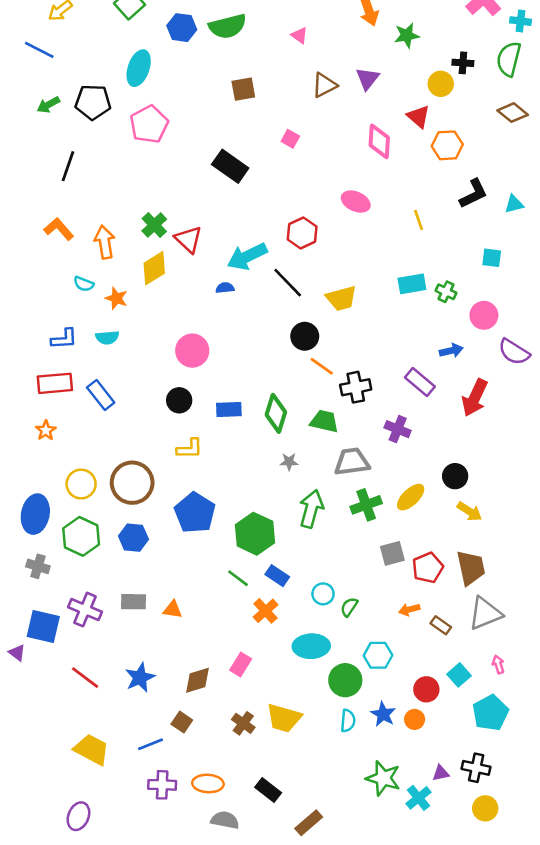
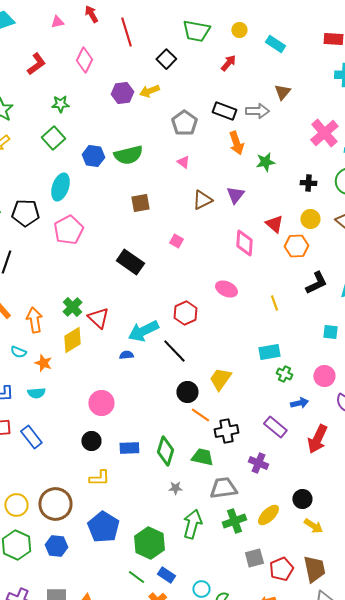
yellow circle: (441, 84) -> (310, 219), moved
green cross: (446, 292) -> (284, 374), moved
yellow trapezoid: (341, 298) -> (220, 379), moved, turned 140

